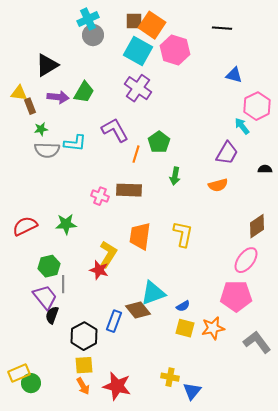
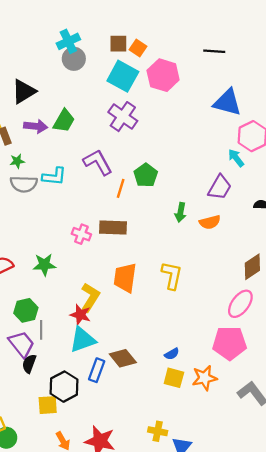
orange square: (152, 25) -> (138, 48), size x0.6
blue triangle: (234, 75) -> (227, 102), size x1.6
green arrow: (175, 176) -> (181, 212), moved
cyan triangle: (153, 293) -> (83, 340), moved
yellow square: (84, 365) -> (48, 405), moved

